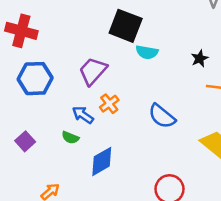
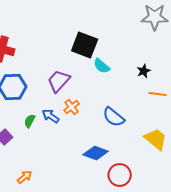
cyan semicircle: (147, 52) -> (102, 66), turned 30
green semicircle: (70, 138) -> (30, 121), moved, turned 96
blue diamond: (102, 161) -> (96, 153), moved, turned 50

